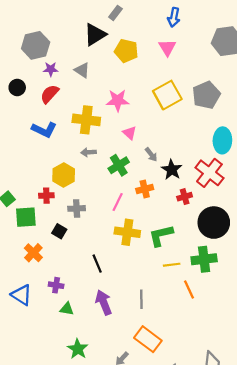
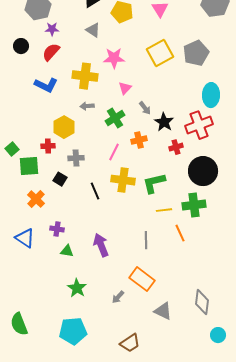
gray triangle: (82, 70) -> (93, 30), moved
pink triangle: (130, 133) -> (125, 88), turned 32
red cross: (209, 173) -> (199, 125), turned 32
black line: (97, 264) -> (95, 191), moved
gray line: (141, 299) -> (146, 240), moved

